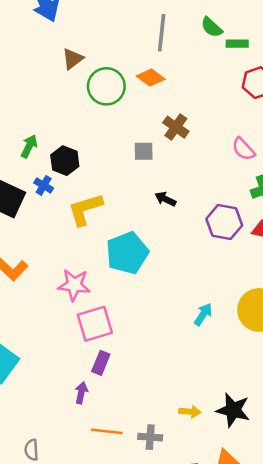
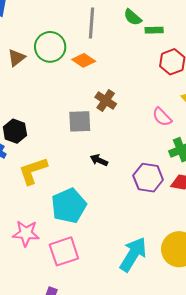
brown triangle: (73, 59) -> (16, 58), moved
green circle: (106, 86) -> (50, 47), moved
gray square: (144, 151) -> (80, 121), size x1.4
cyan arrow: (203, 314) -> (133, 254), size x1.8
pink square: (95, 324) -> (64, 251), moved

